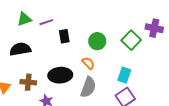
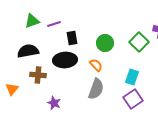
black ellipse: (60, 75) -> (65, 60), moved
brown cross: (28, 82) -> (38, 75), moved

